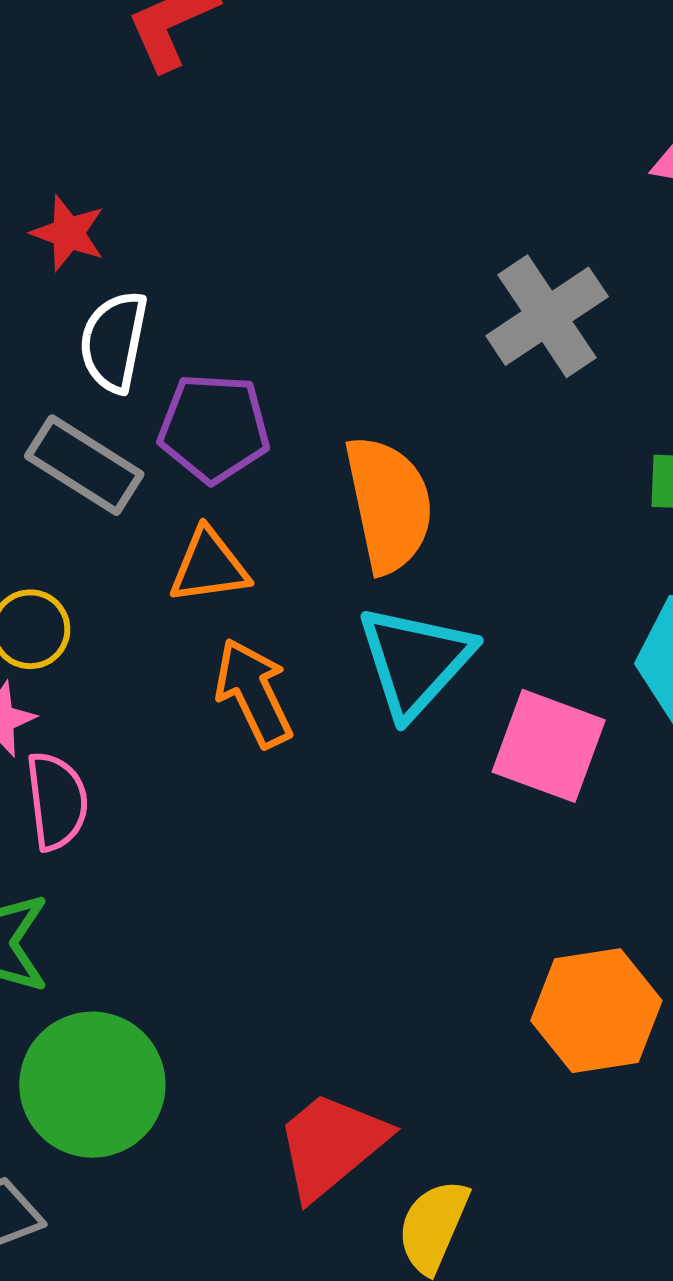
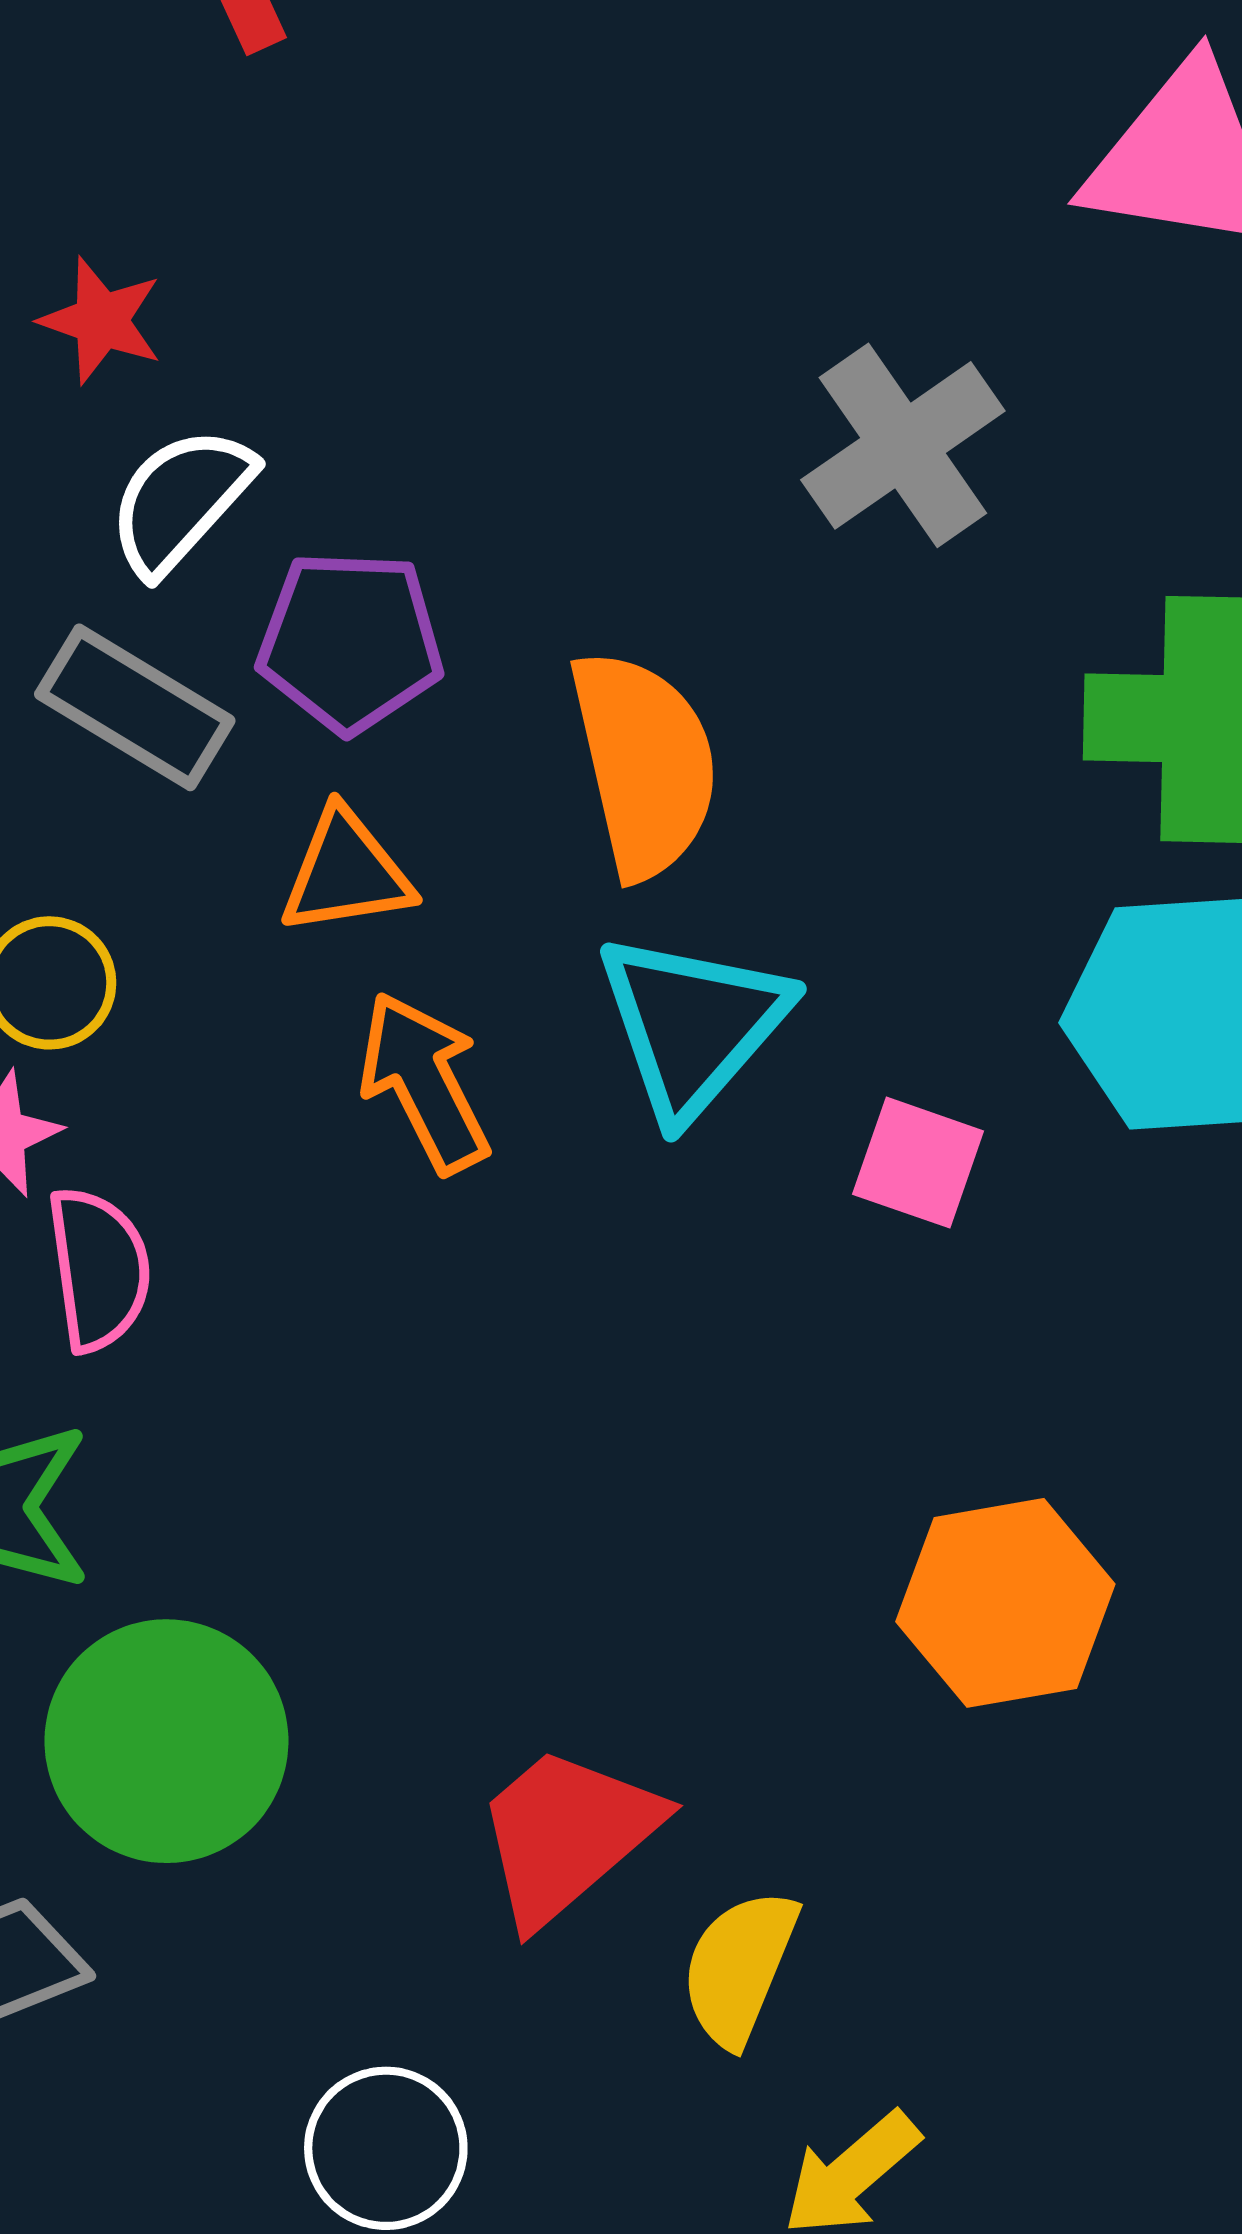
white semicircle: (114, 342) -> (180, 500), turned 32
pink square: (549, 746) -> (918, 1163), size x0.7

